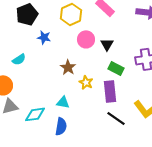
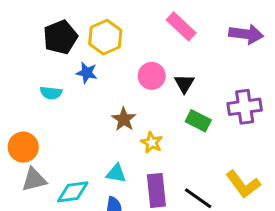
yellow hexagon: (71, 14) -> (105, 37), moved
cyan semicircle: (19, 59) -> (51, 93), moved, turned 40
purple rectangle: (110, 91) -> (156, 190), moved

